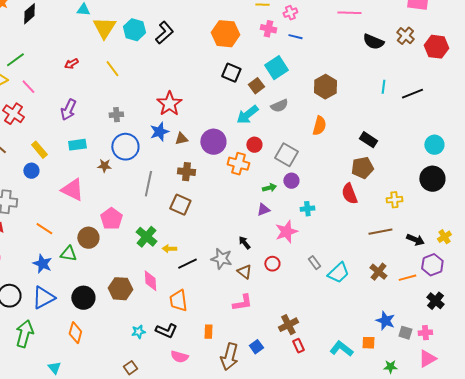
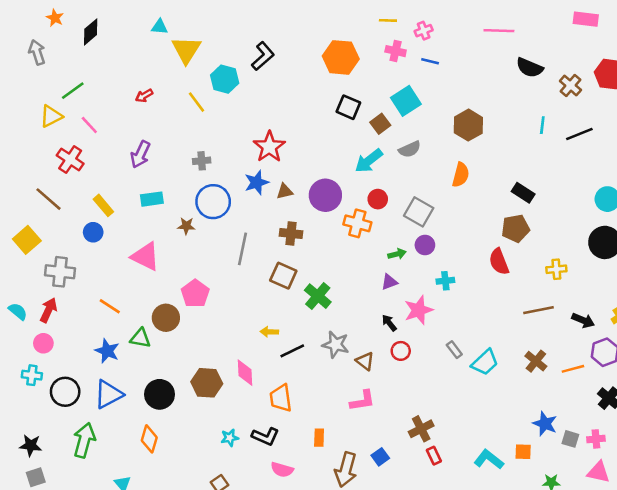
cyan hexagon: (134, 30) -> (225, 79), moved
brown cross: (405, 36) -> (570, 86), moved
green cross: (146, 237) -> (318, 296), moved
black arrow: (244, 243) -> (389, 323), moved
pink triangle: (427, 359) -> (598, 472), turned 42

